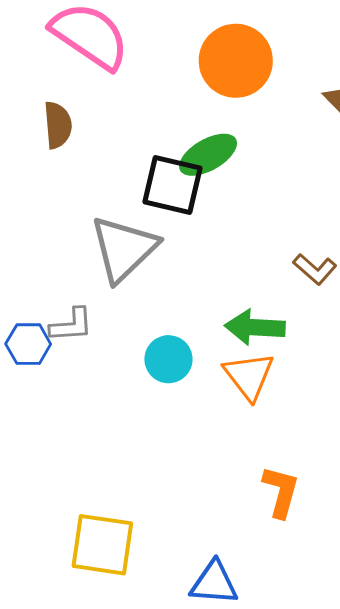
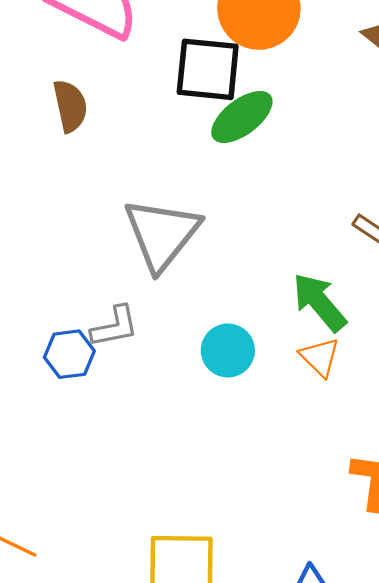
black square: (172, 185) -> (208, 69), moved
green arrow: (255, 327) -> (319, 302), turned 54
orange triangle: (249, 376) -> (320, 357), size x0.7

